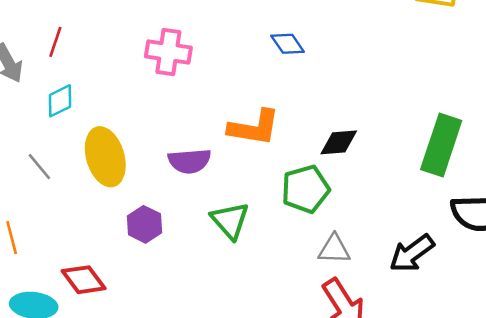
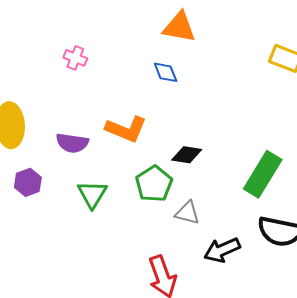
pink cross: (168, 52) -> (75, 58), size x0.7
green pentagon: (306, 189) -> (154, 184), turned -30
gray triangle: (334, 249) -> (187, 213), moved

